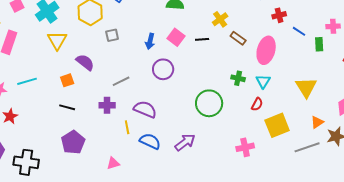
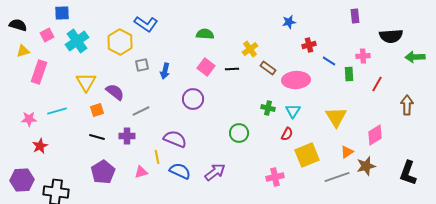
yellow triangle: (57, 40) -> (86, 82), moved
blue arrow: (150, 41) -> (165, 71), moved
pink ellipse: (266, 50) -> (296, 80), turned 72
gray line: (121, 81) -> (141, 111), moved
green circle: (209, 103) -> (239, 133), size x0.7
purple cross: (107, 105) -> (127, 136), moved
pink triangle: (113, 163) -> (141, 172), moved

